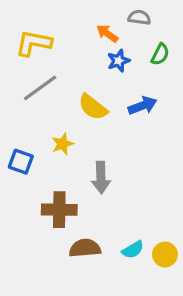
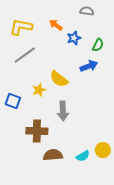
orange arrow: (107, 33) -> (56, 25), moved
green semicircle: (160, 54) -> (98, 45), moved
yellow semicircle: (93, 107) -> (59, 79), moved
yellow circle: (165, 255) -> (103, 150), moved

